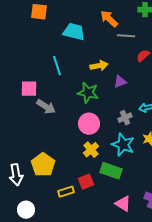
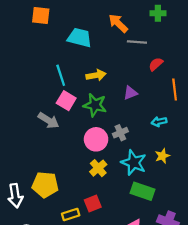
yellow arrow: (99, 66) -> (96, 75), moved
pink square: (29, 89) -> (66, 101), moved, turned 30
gray cross: (125, 118) -> (120, 133), moved
yellow pentagon: (43, 165) -> (45, 185), turned -30
green rectangle: (111, 171) -> (142, 191), moved

